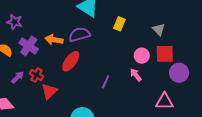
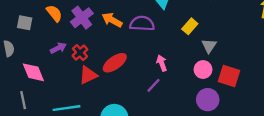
gray triangle: (159, 29) -> (209, 46), moved
red ellipse: (71, 61) -> (115, 63), moved
purple circle: (179, 73) -> (208, 100), moved
pink arrow: (136, 75) -> (162, 63), moved

